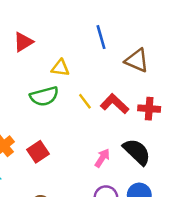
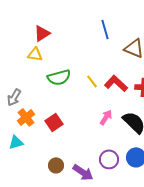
yellow triangle: (60, 68) -> (35, 54), moved
pink arrow: (102, 158) -> (106, 117), moved

